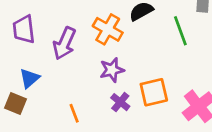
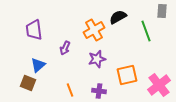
orange cross: (108, 29) -> (94, 30), turned 30
purple arrow: (64, 43) -> (65, 48), moved, size x0.6
purple cross: (120, 102) -> (99, 91), moved, turned -32

